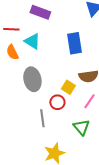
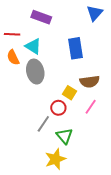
gray ellipse: (32, 79) -> (35, 72), moved
gray line: (42, 118) -> (43, 124), turned 42
green triangle: (81, 127) -> (64, 136), moved

